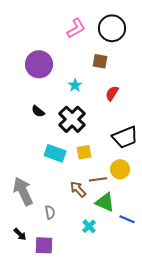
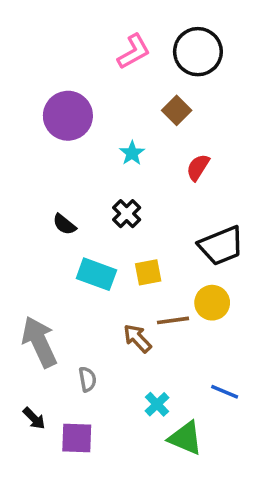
brown square: (100, 61) -> (177, 110), turned 35
black semicircle: (38, 111) -> (64, 224), moved
black cross: (72, 119) -> (127, 214), size x0.6
green triangle: (105, 202) -> (185, 438), moved

